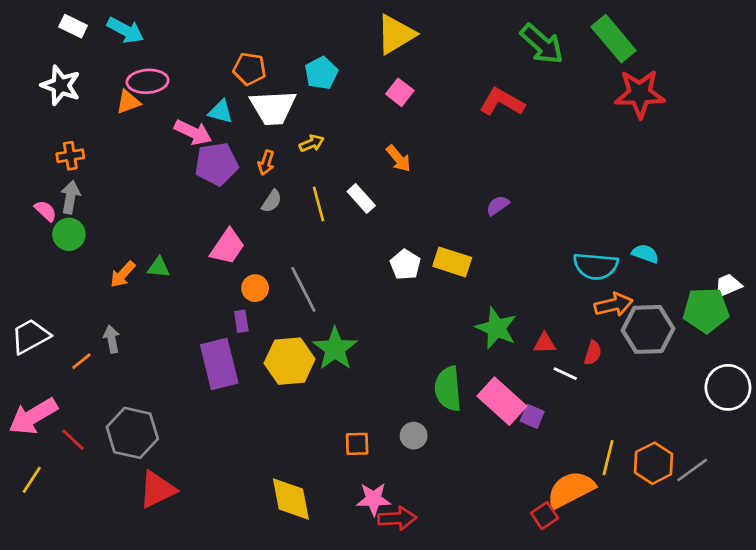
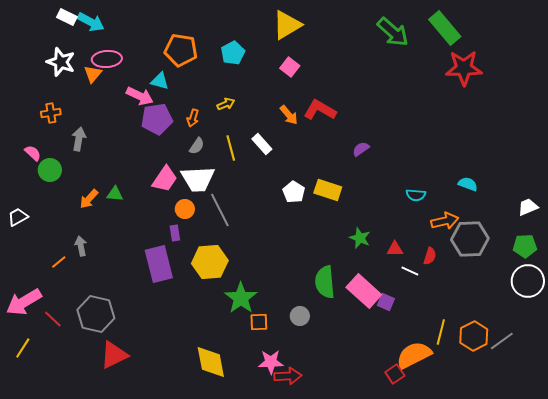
white rectangle: (73, 26) -> (67, 17), moved
orange pentagon: (250, 69) -> (181, 50), size x1.4
white star: (61, 85) -> (61, 62), moved
orange triangle: (128, 102) -> (93, 74), turned -30
red L-shape: (502, 102) -> (320, 110), moved
white trapezoid: (273, 107) -> (198, 179), moved
gray arrow: (70, 197) -> (79, 139), moved
cyan semicircle: (596, 266) -> (416, 195), moved, size x0.6
green pentagon: (706, 310) -> (525, 246), moved, size x0.7
green star: (496, 328) -> (360, 238), size x0.7
white trapezoid: (30, 336) -> (18, 217), moved, size x0.7
green star: (335, 349) -> (241, 298), moved

